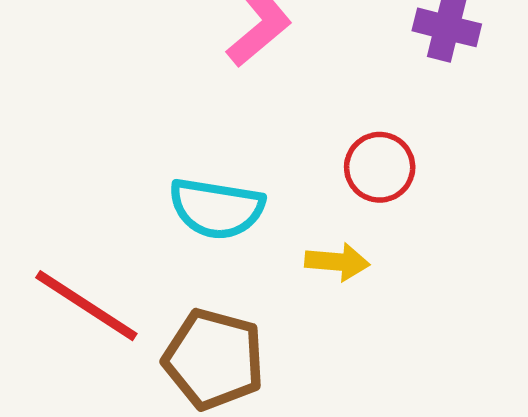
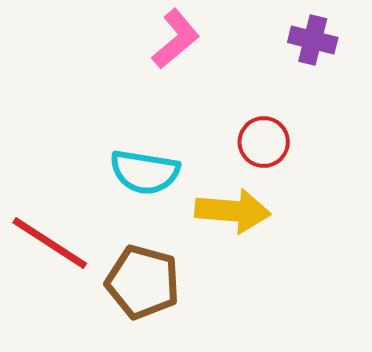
yellow arrow: (337, 262) -> (233, 211), size x1.6

